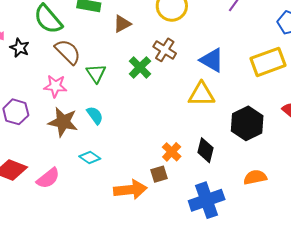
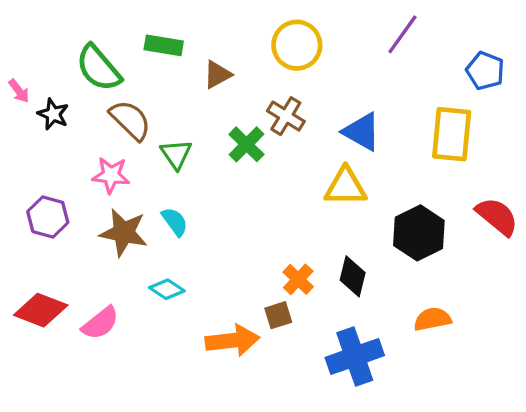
yellow rectangle: (268, 62) -> (452, 134), turned -64

